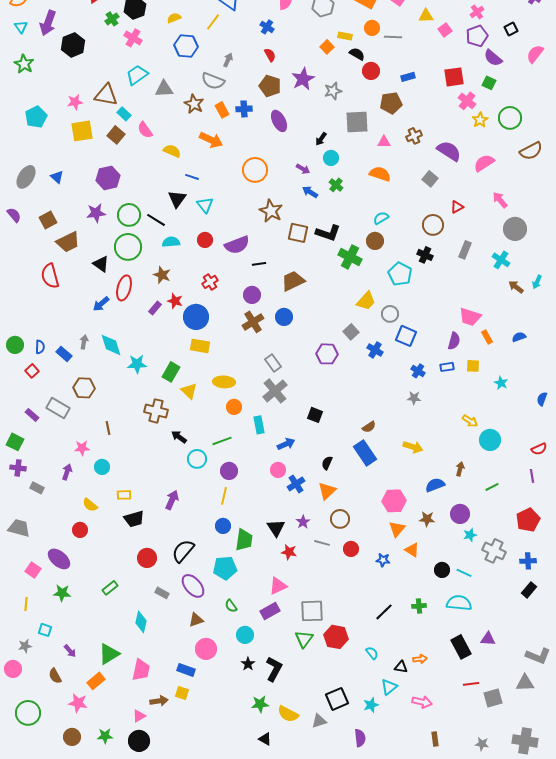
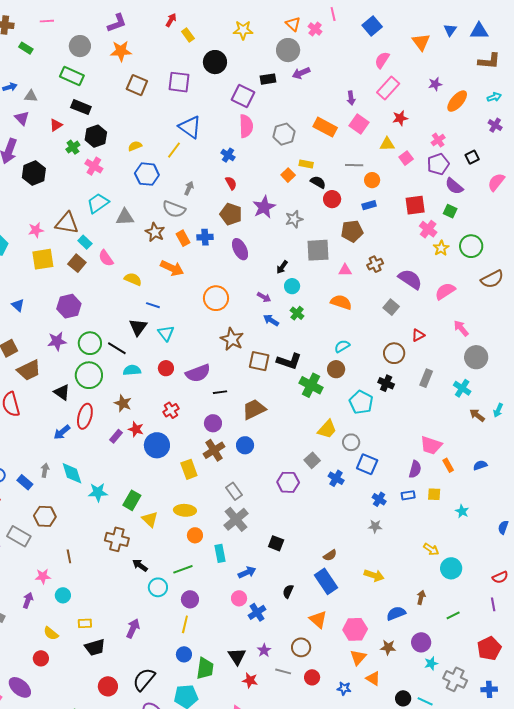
orange circle: (372, 28) -> (372, 180), moved
yellow rectangle: (200, 346) -> (189, 469), moved, turned 60
orange triangle: (327, 491) -> (318, 619), moved, turned -36

